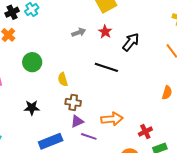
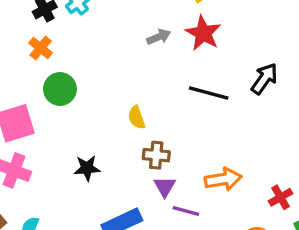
red star: (105, 32) -> (203, 33), size x1.5
black arrow: (131, 42) -> (264, 79), moved
green circle: (32, 62) -> (60, 89), moved
purple triangle: (77, 121) -> (165, 187), turned -32

